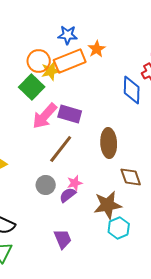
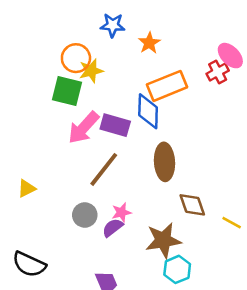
orange rectangle: (70, 61) -> (167, 86), moved
green square: (32, 87) -> (67, 91), turned -30
blue diamond: (132, 90) -> (148, 111), moved

